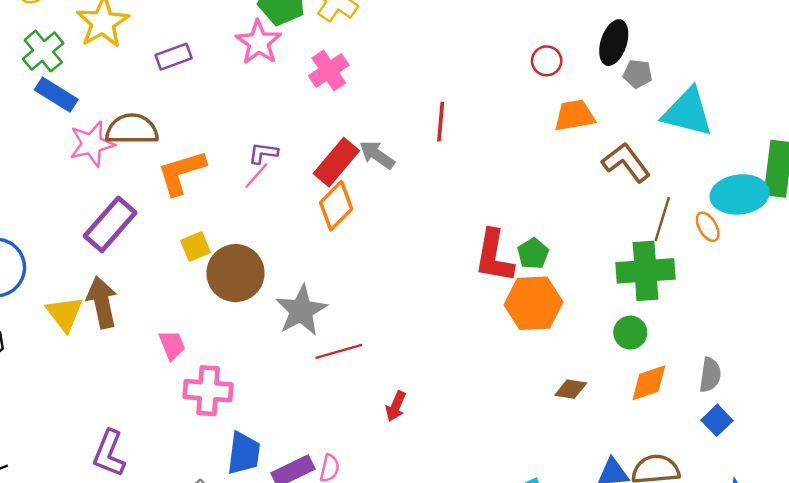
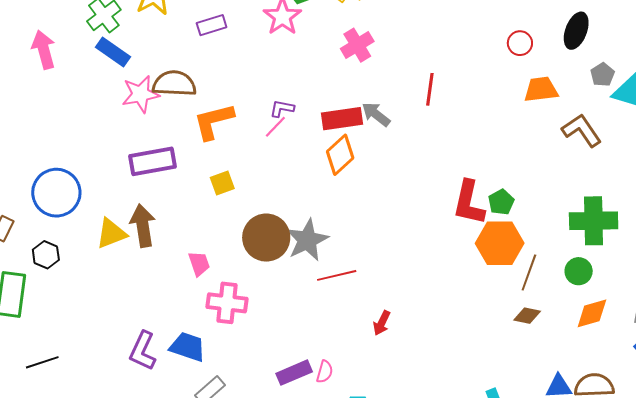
pink cross: (329, 70) -> (357, 45), moved
gray pentagon: (638, 74) -> (602, 75), moved, turned 30
red rectangle: (336, 162) -> (342, 119), turned 39
brown line: (662, 219) -> (529, 272), moved
purple rectangle: (110, 224) -> (153, 161), turned 36
brown circle: (236, 273) -> (266, 238), moved
yellow triangle: (65, 314) -> (111, 233), turned 44
blue trapezoid: (244, 453) -> (188, 347), moved, turned -81

